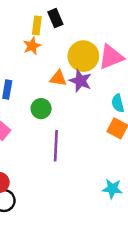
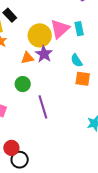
purple star: (80, 81) -> (44, 54), turned 30

